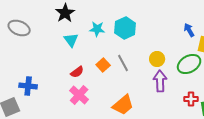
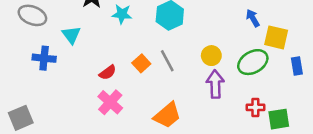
cyan star: (97, 29) -> (122, 14), moved
cyan triangle: (71, 40) -> (71, 35), moved
blue cross: (28, 86) -> (44, 58), moved

